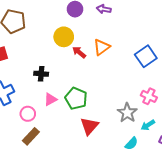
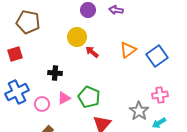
orange triangle: (102, 47) -> (128, 50), moved
pink cross: (149, 96) -> (160, 95), turned -35
pink circle: (28, 114) -> (42, 104), moved

